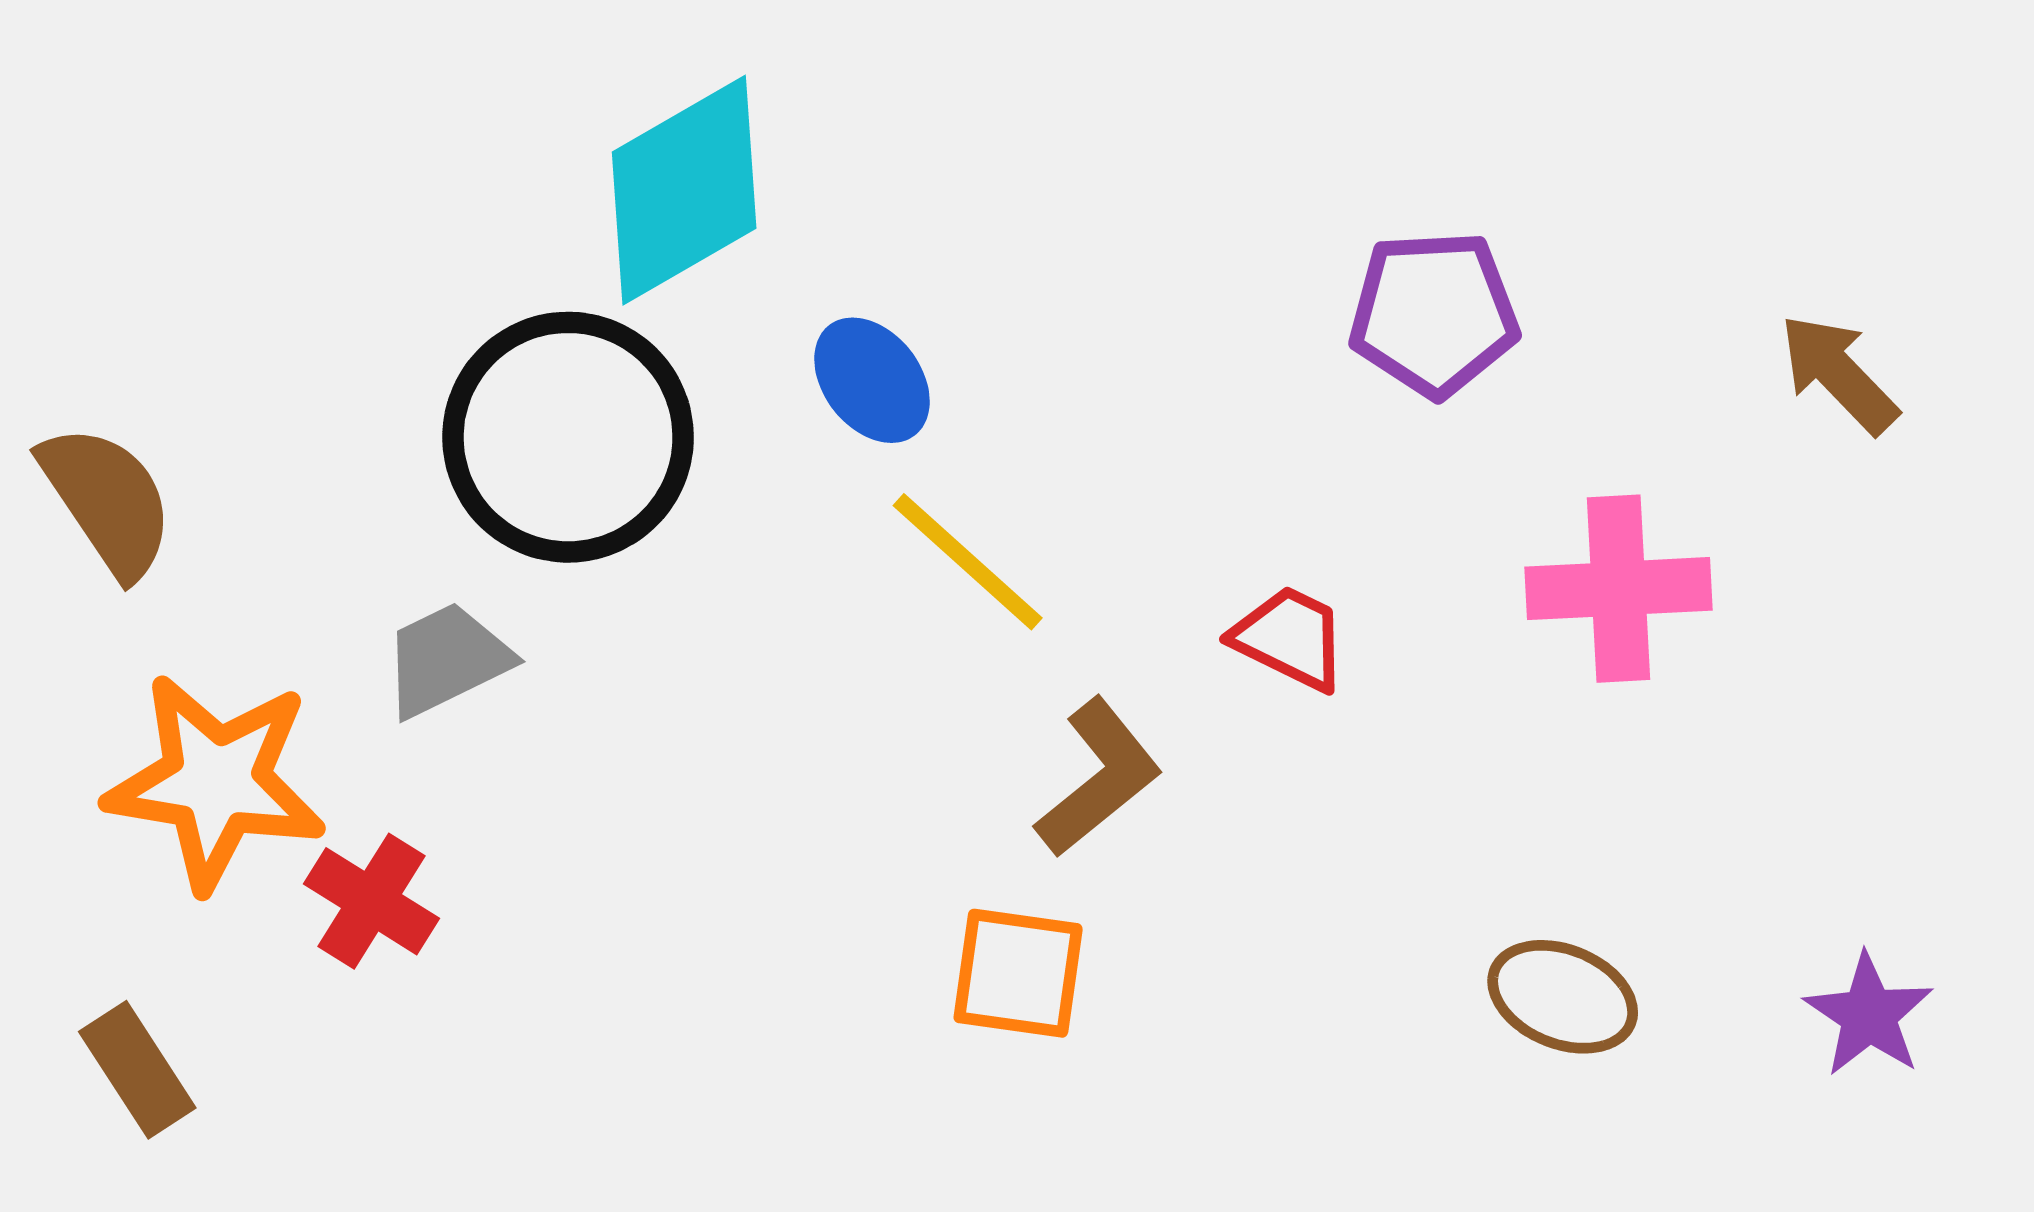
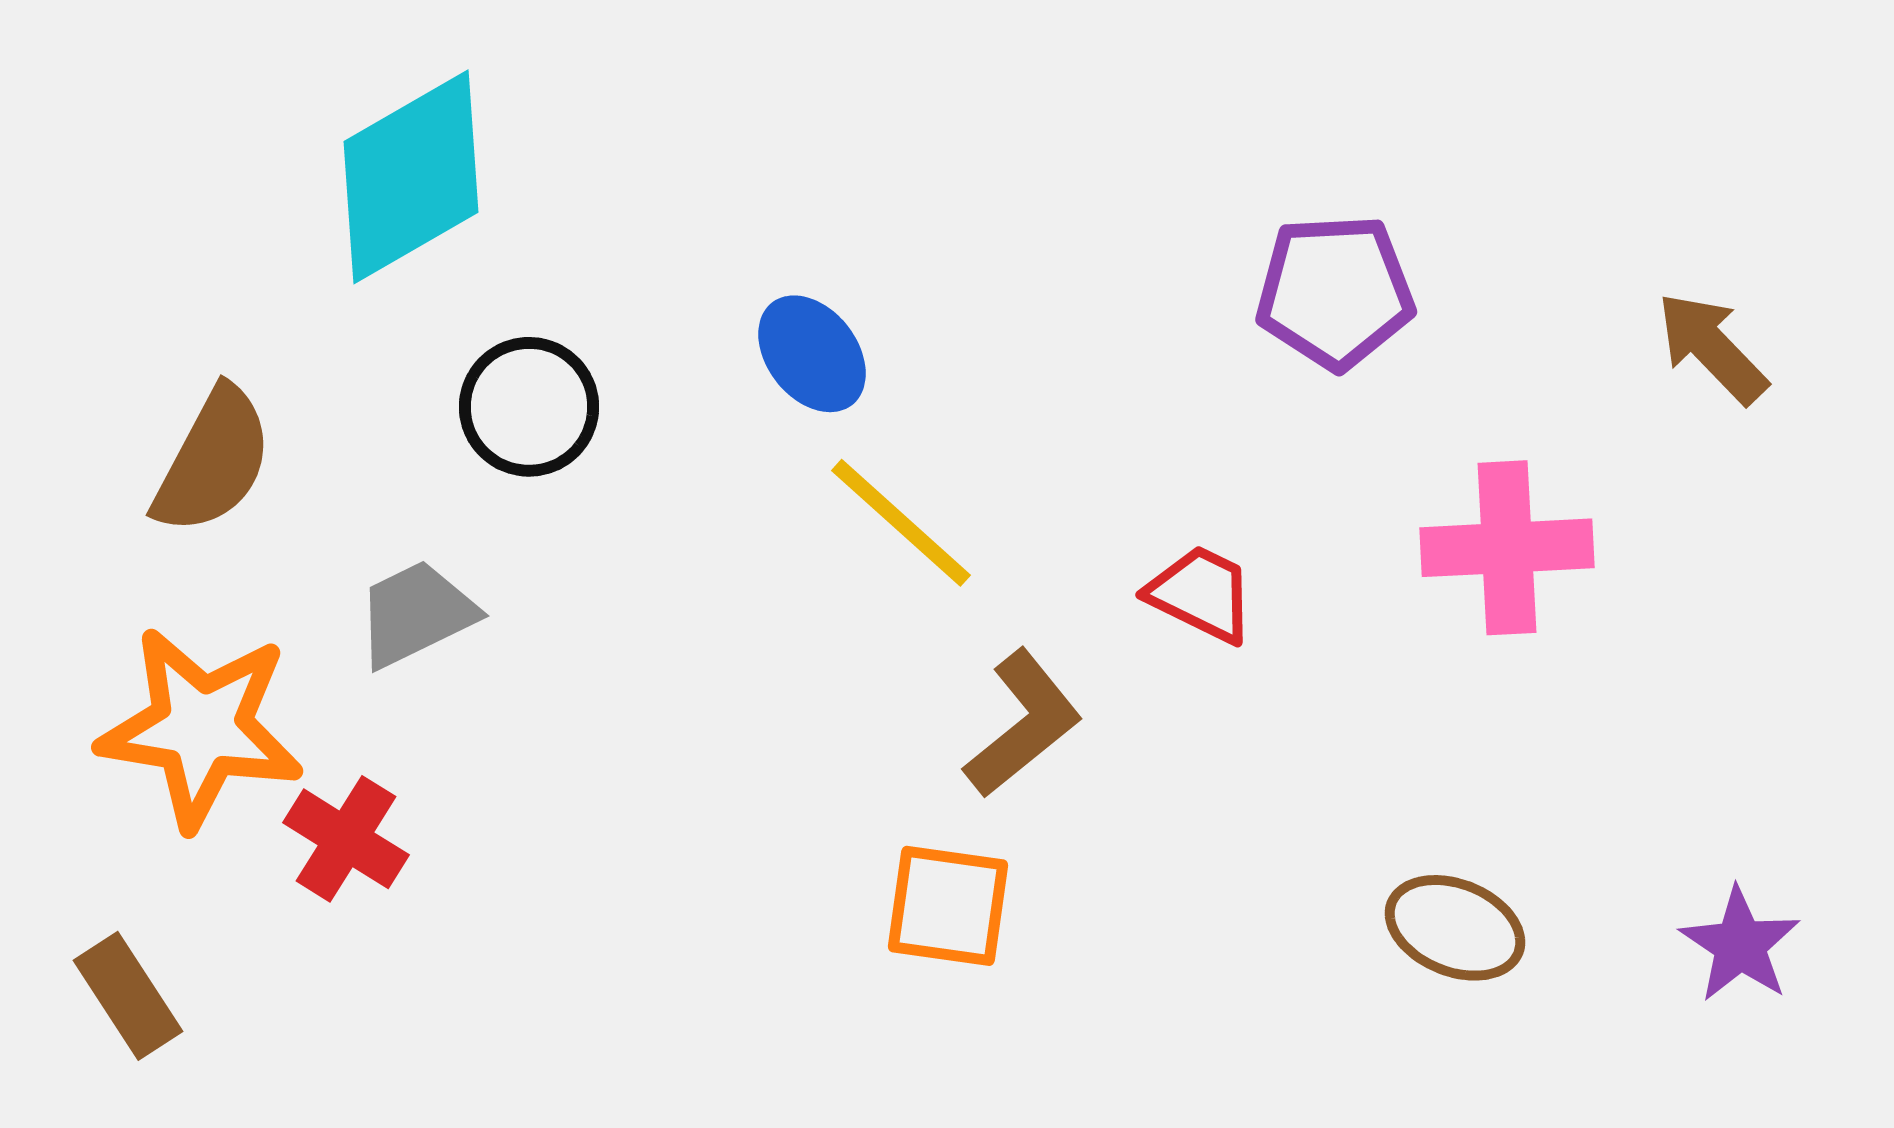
cyan diamond: (684, 190) -> (411, 177), moved
black circle: (568, 437) -> (529, 407), size x0.6
brown semicircle: (107, 501) -> (213, 461), moved, turned 62

